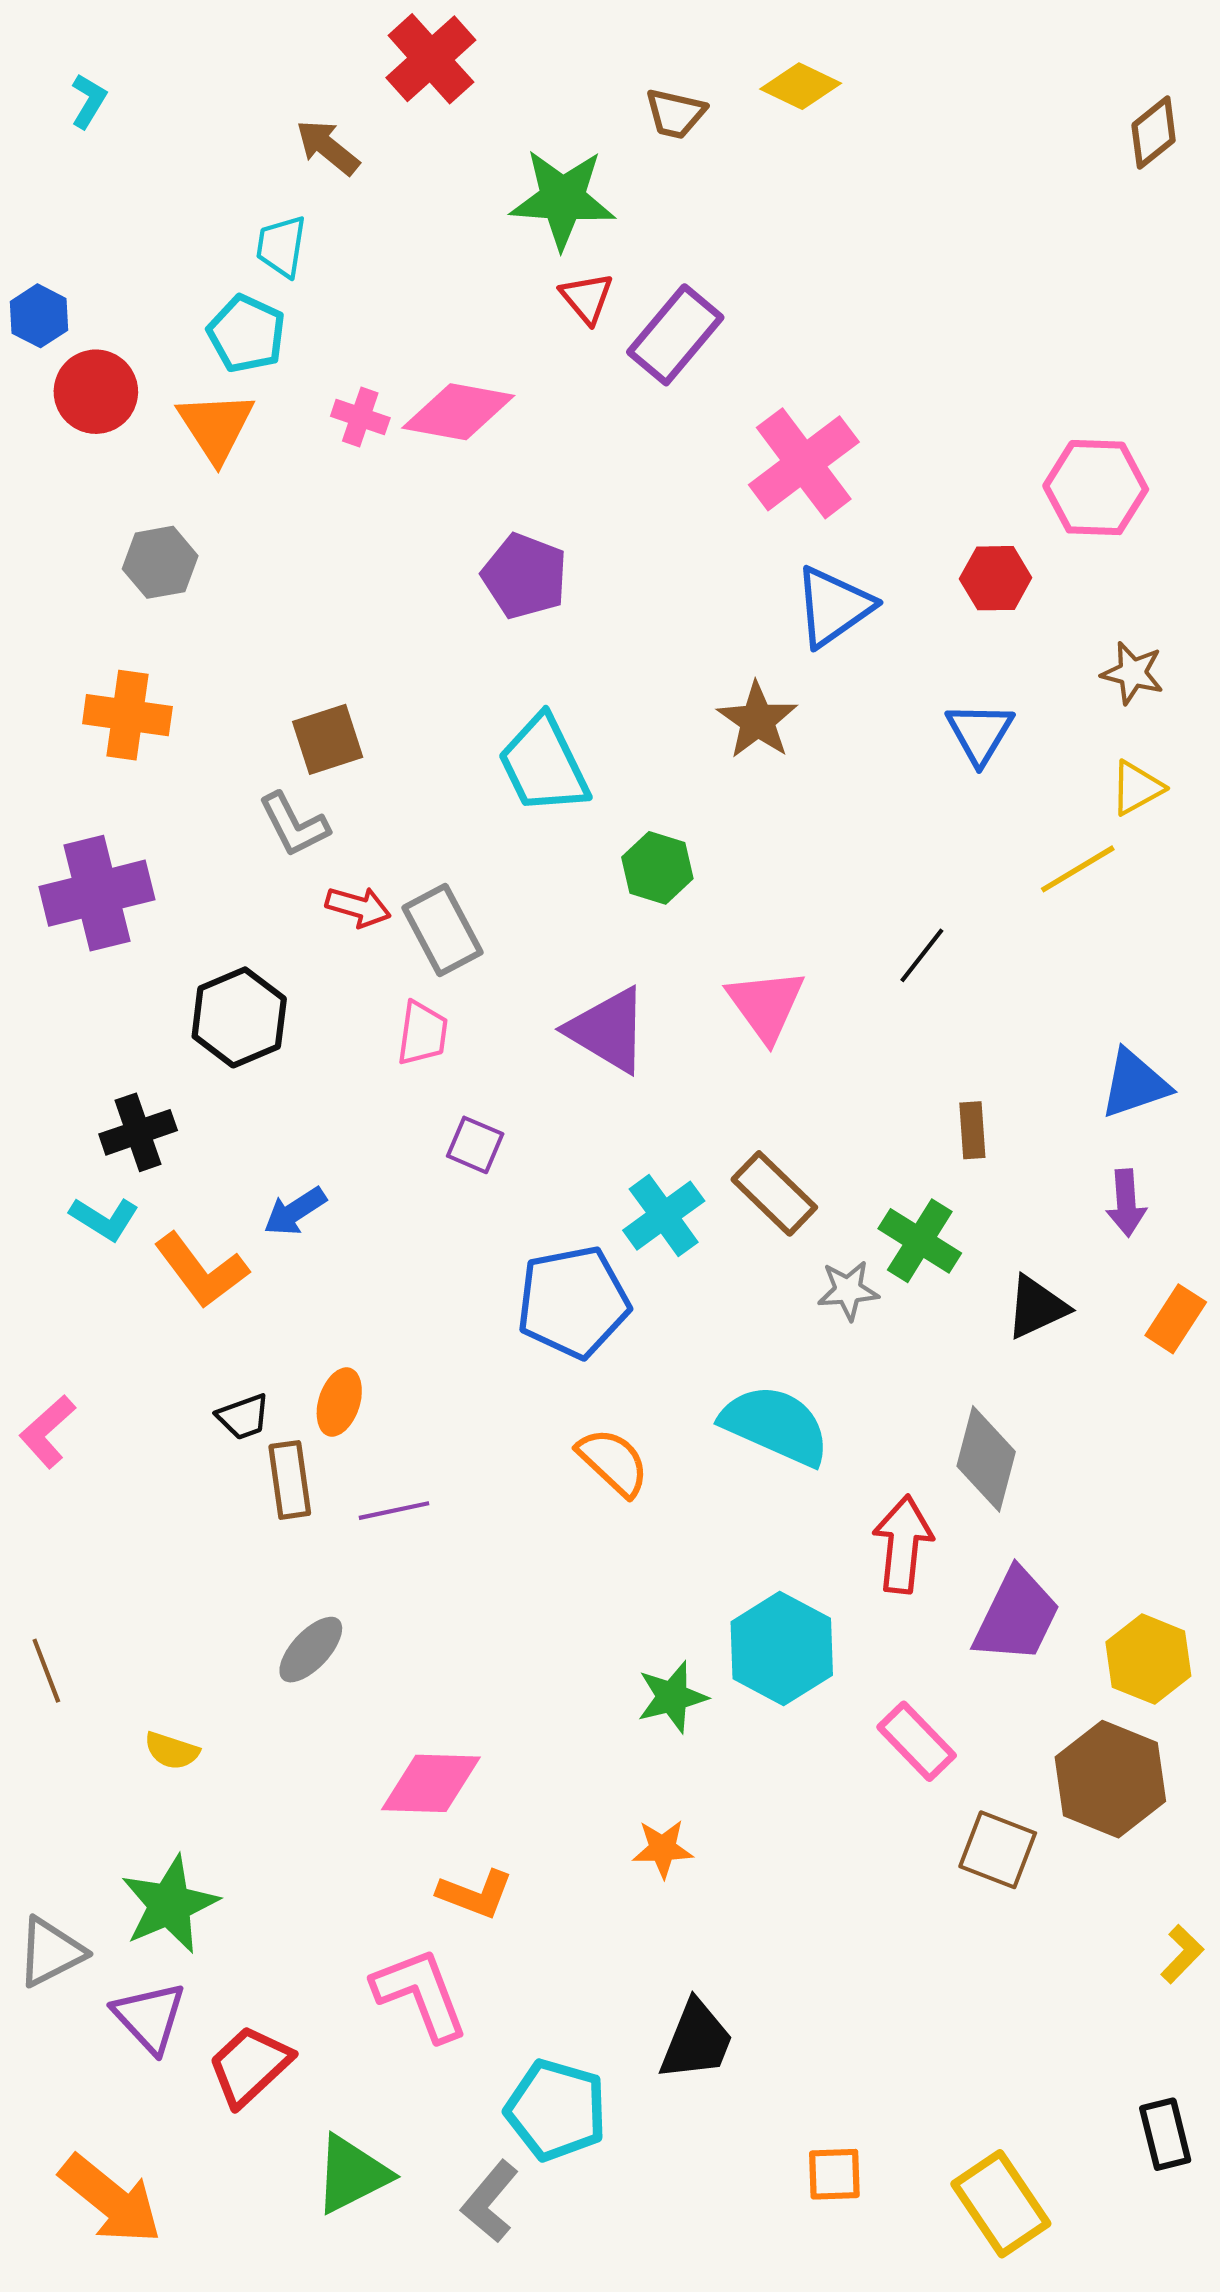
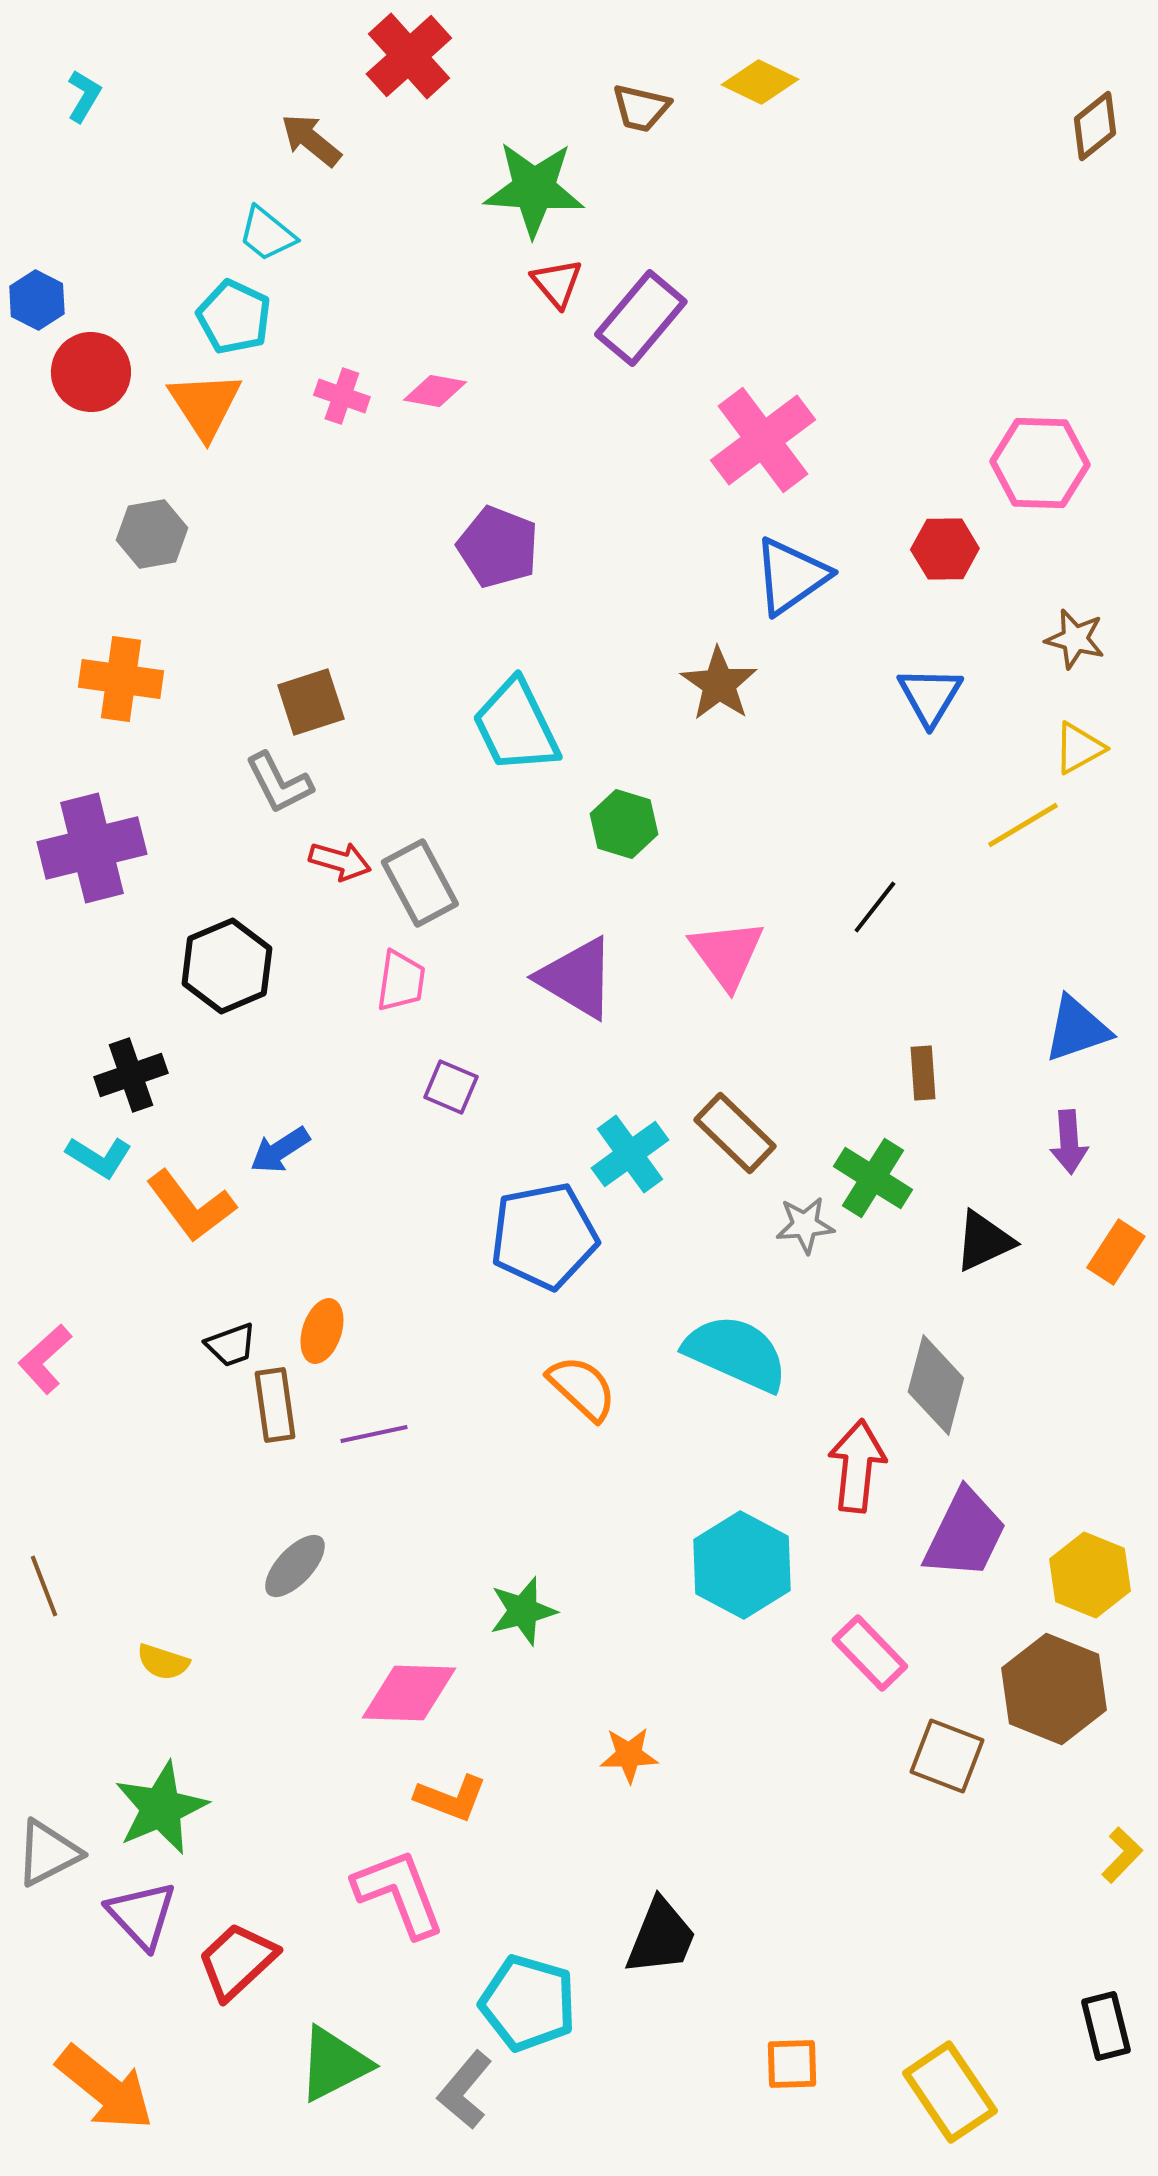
cyan trapezoid: (281, 246) -> (267, 234), turned -60
pink diamond: (458, 412) -> (435, 391), size x0.6
green star: (672, 1697) -> (523, 1611), moved

